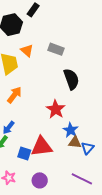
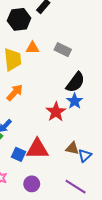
orange triangle: (27, 51) -> (32, 48), turned -48
black semicircle: (71, 79) -> (75, 82), turned 50
blue star: (71, 130) -> (75, 101), moved

